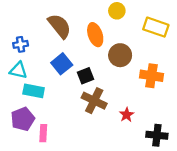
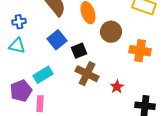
cyan rectangle: (34, 91) -> (43, 75), moved, turned -42

